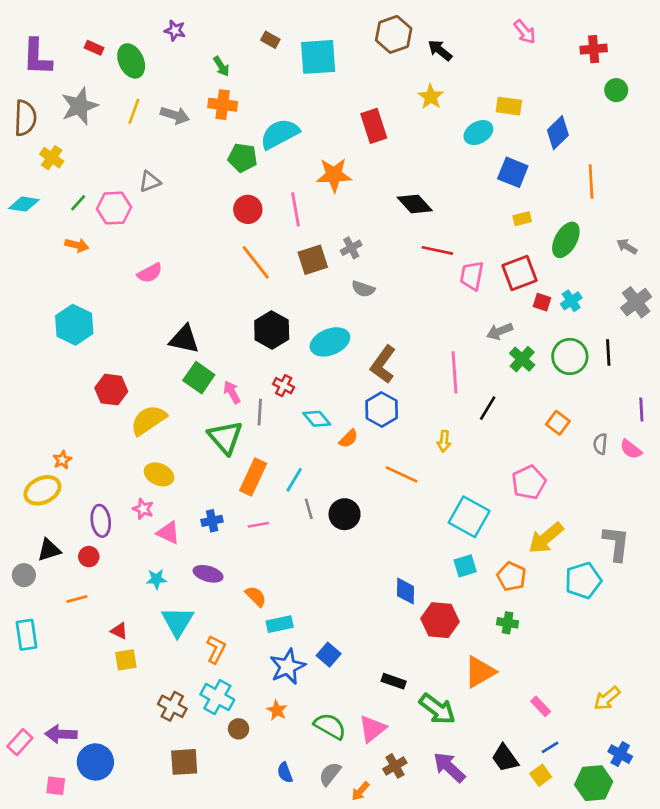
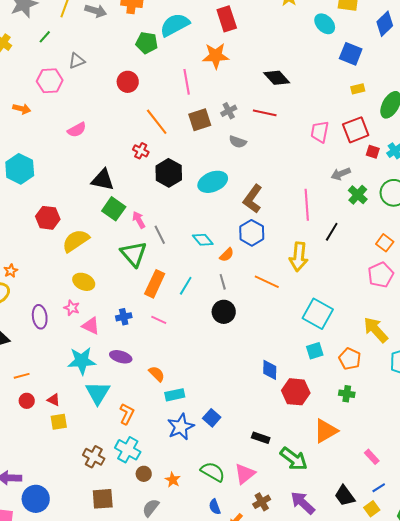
red rectangle: (374, 126) -> (227, 19), moved
cyan ellipse: (478, 133) -> (325, 24), turned 75
green line: (78, 203) -> (45, 37), moved
red circle: (248, 209) -> (128, 82), moved
red line: (437, 250) -> (265, 113), moved
red cross: (284, 386) -> (141, 151), moved
gray line: (260, 412) -> (160, 235), turned -30
yellow arrow: (444, 441) -> (299, 257), size x1.8
pink pentagon: (529, 482) -> (381, 275), moved
gray line: (309, 509) -> (223, 282), moved
pink line: (258, 525) -> (159, 320), turned 35
yellow arrow: (546, 538) -> (376, 330), turned 88
red circle: (89, 557) -> (27, 401), moved
cyan star: (156, 579) -> (82, 361), size x1.8
orange star: (277, 710) -> (173, 480), moved
blue semicircle: (285, 773) -> (215, 507), moved
gray semicircle: (330, 774) -> (151, 508), moved

